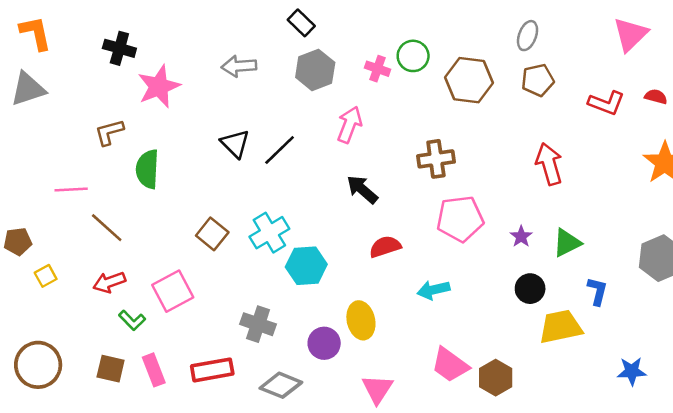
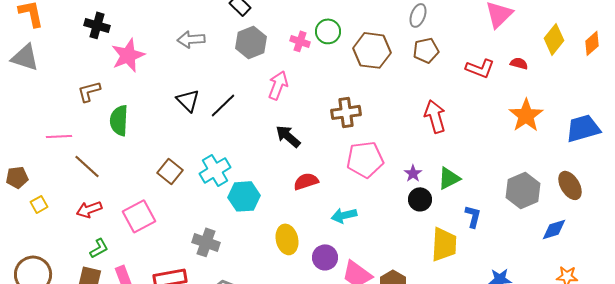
gray triangle: (28, 89) -> (25, 57), turned 36
black circle: (530, 289) -> (420, 199), moved
green L-shape: (132, 320) -> (99, 248), moved, turned -75
yellow trapezoid: (561, 327) -> (444, 244), turned 105
purple circle: (324, 343) -> (325, 257), moved

